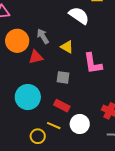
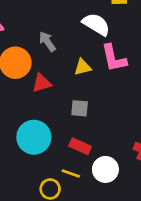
gray arrow: (43, 36) -> (47, 41), moved
yellow triangle: (67, 47) -> (83, 67), turned -40
pink L-shape: (93, 63) -> (114, 58), moved

